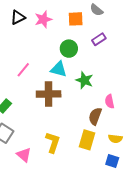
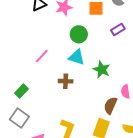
green circle: (69, 49) -> (79, 34), moved
brown cross: (49, 94) -> (66, 81), size x0.6

